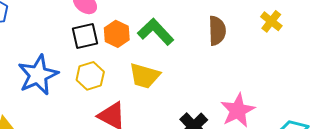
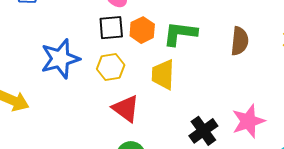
green L-shape: (156, 32) -> (180, 34), turned -48
yellow trapezoid: (144, 76) -> (163, 75), turned 68

